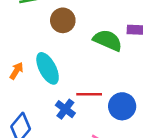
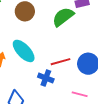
green semicircle: (108, 40) -> (63, 17), turned -45

